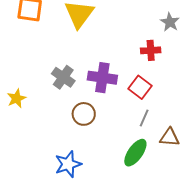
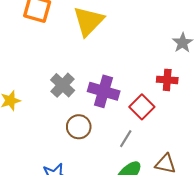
red cross: (151, 50) -> (167, 80), moved
gray line: (144, 118) -> (126, 139), moved

